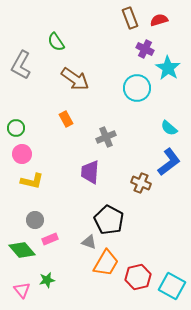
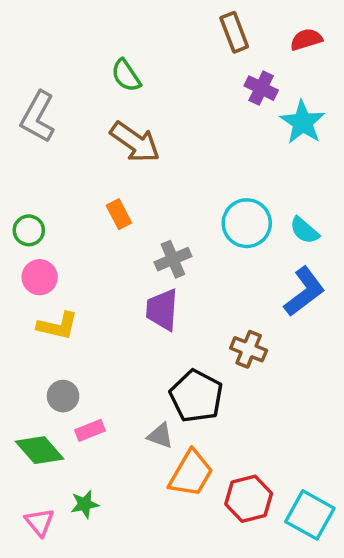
red semicircle: (159, 20) -> (306, 39), moved
green semicircle: (56, 42) -> (126, 75), moved
cyan circle: (137, 88) -> (247, 223), moved
gray cross: (106, 137) -> (173, 259), moved
brown cross: (141, 183) -> (249, 349), moved

